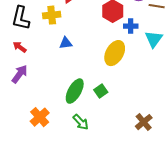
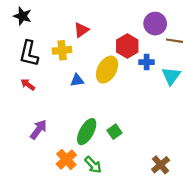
yellow ellipse: (115, 53) -> (107, 70), moved
purple arrow: (20, 74) -> (39, 129), moved
orange cross: (40, 117) -> (66, 159), moved

